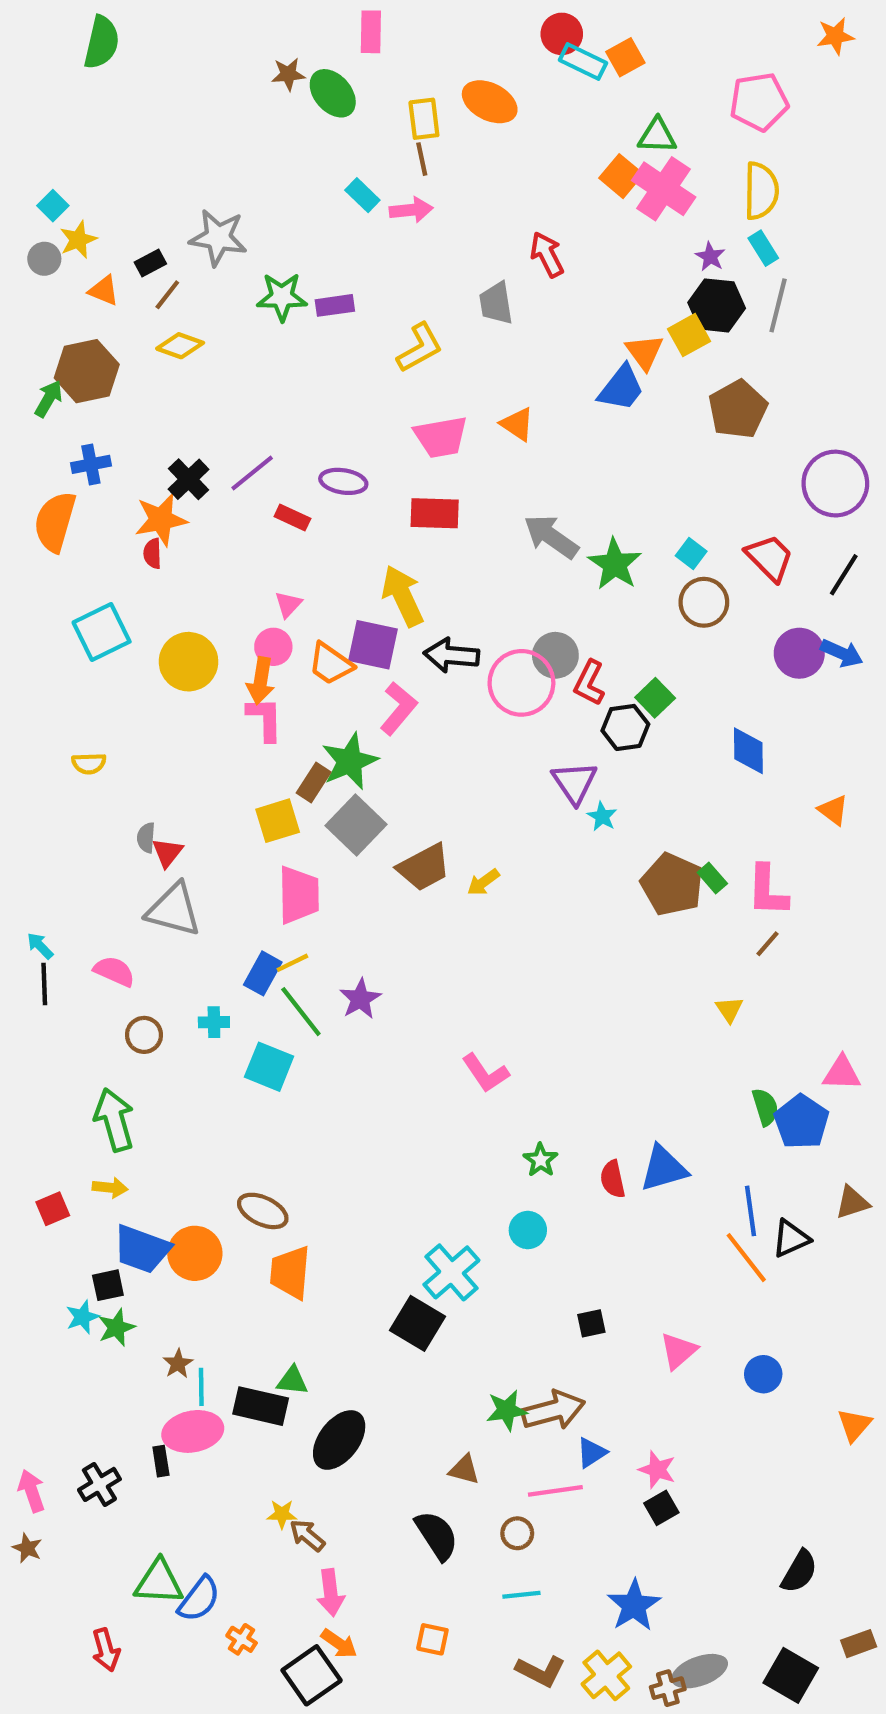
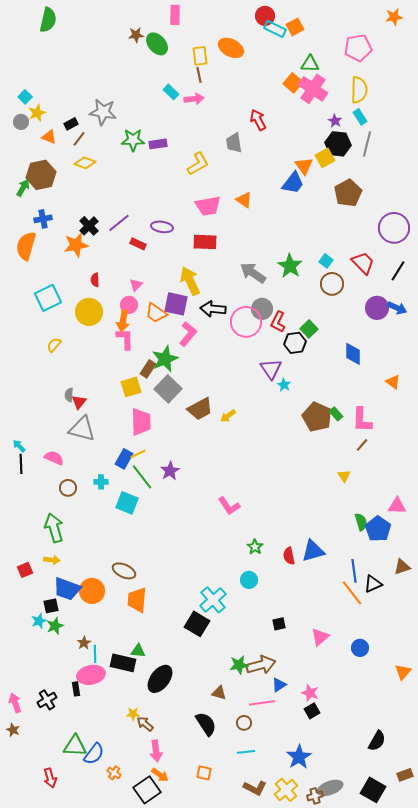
gray arrow: (551, 537) -> (253, 273), moved
red semicircle: (152, 554) -> (95, 280), moved
yellow semicircle: (89, 763) -> (54, 345), moved, turned 133

